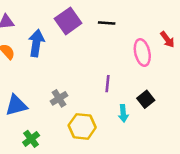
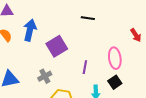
purple square: (68, 21) -> (57, 46), moved
pink ellipse: (142, 52) -> (115, 58), moved

